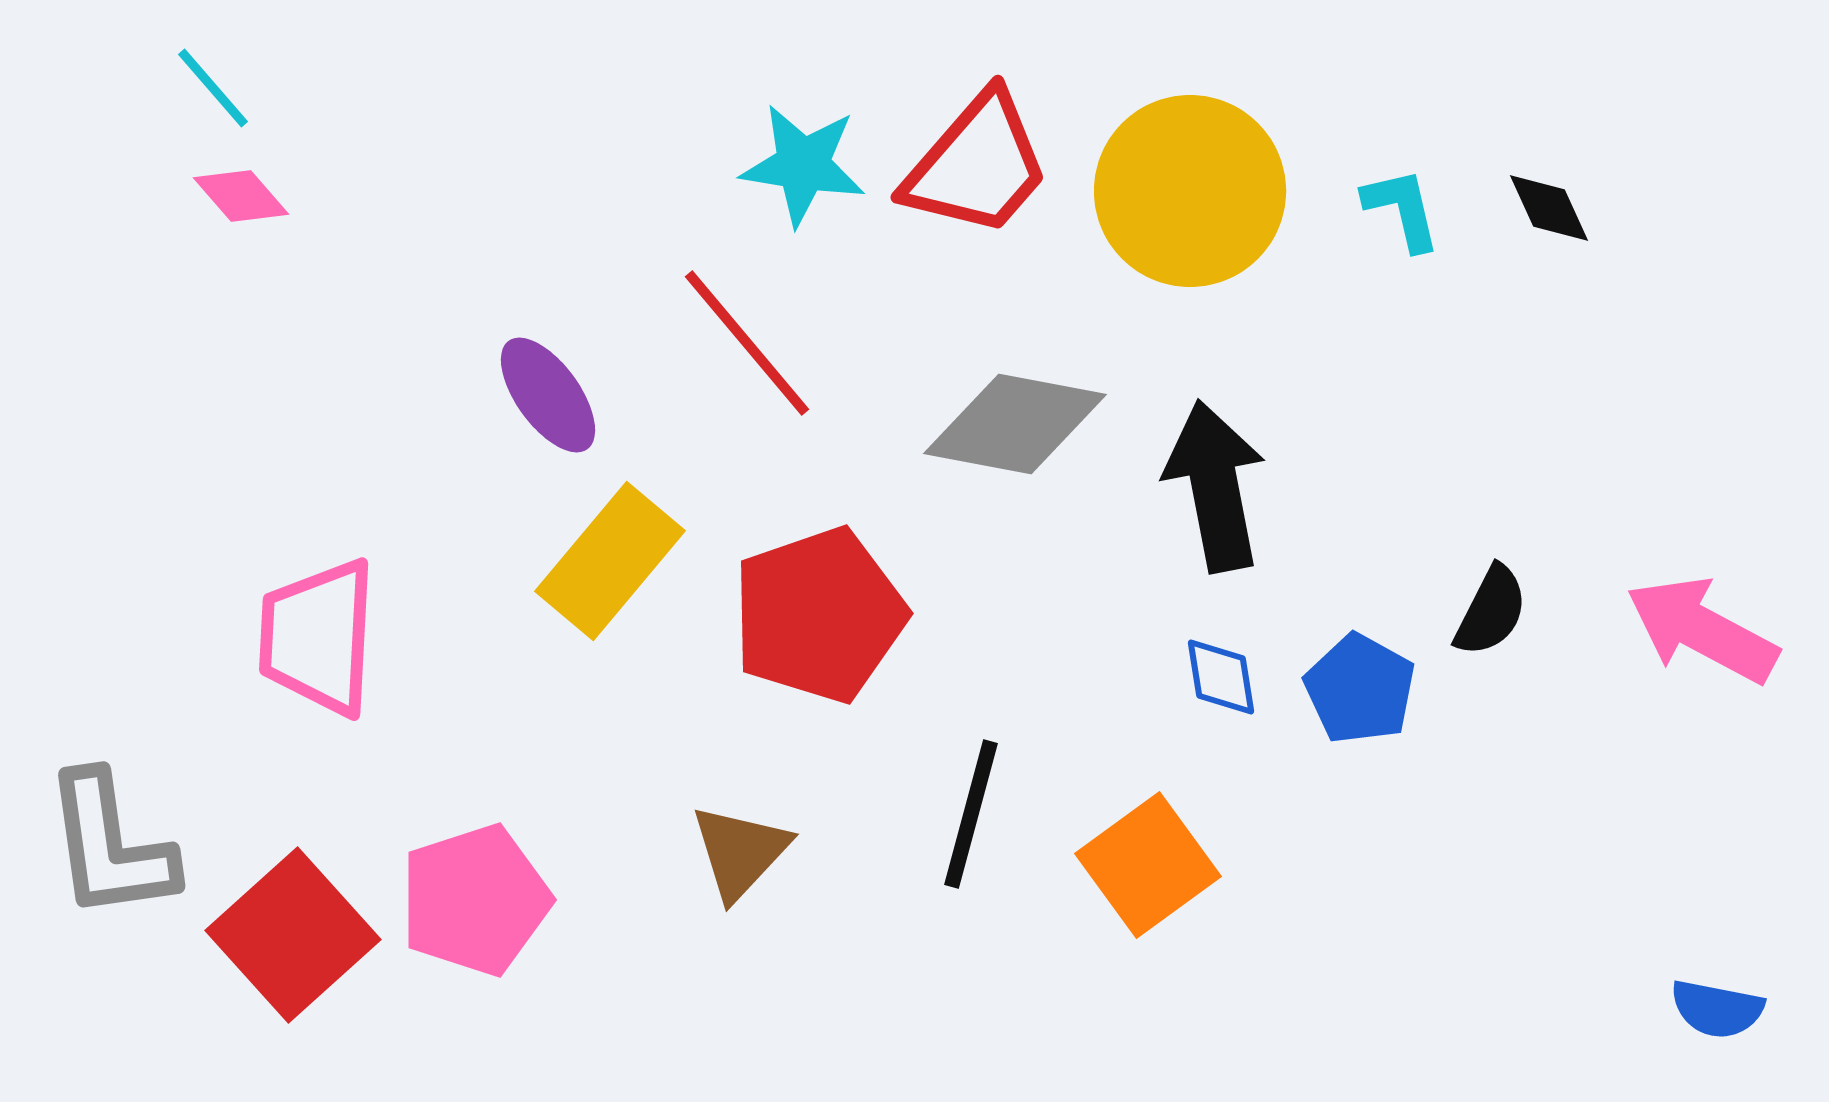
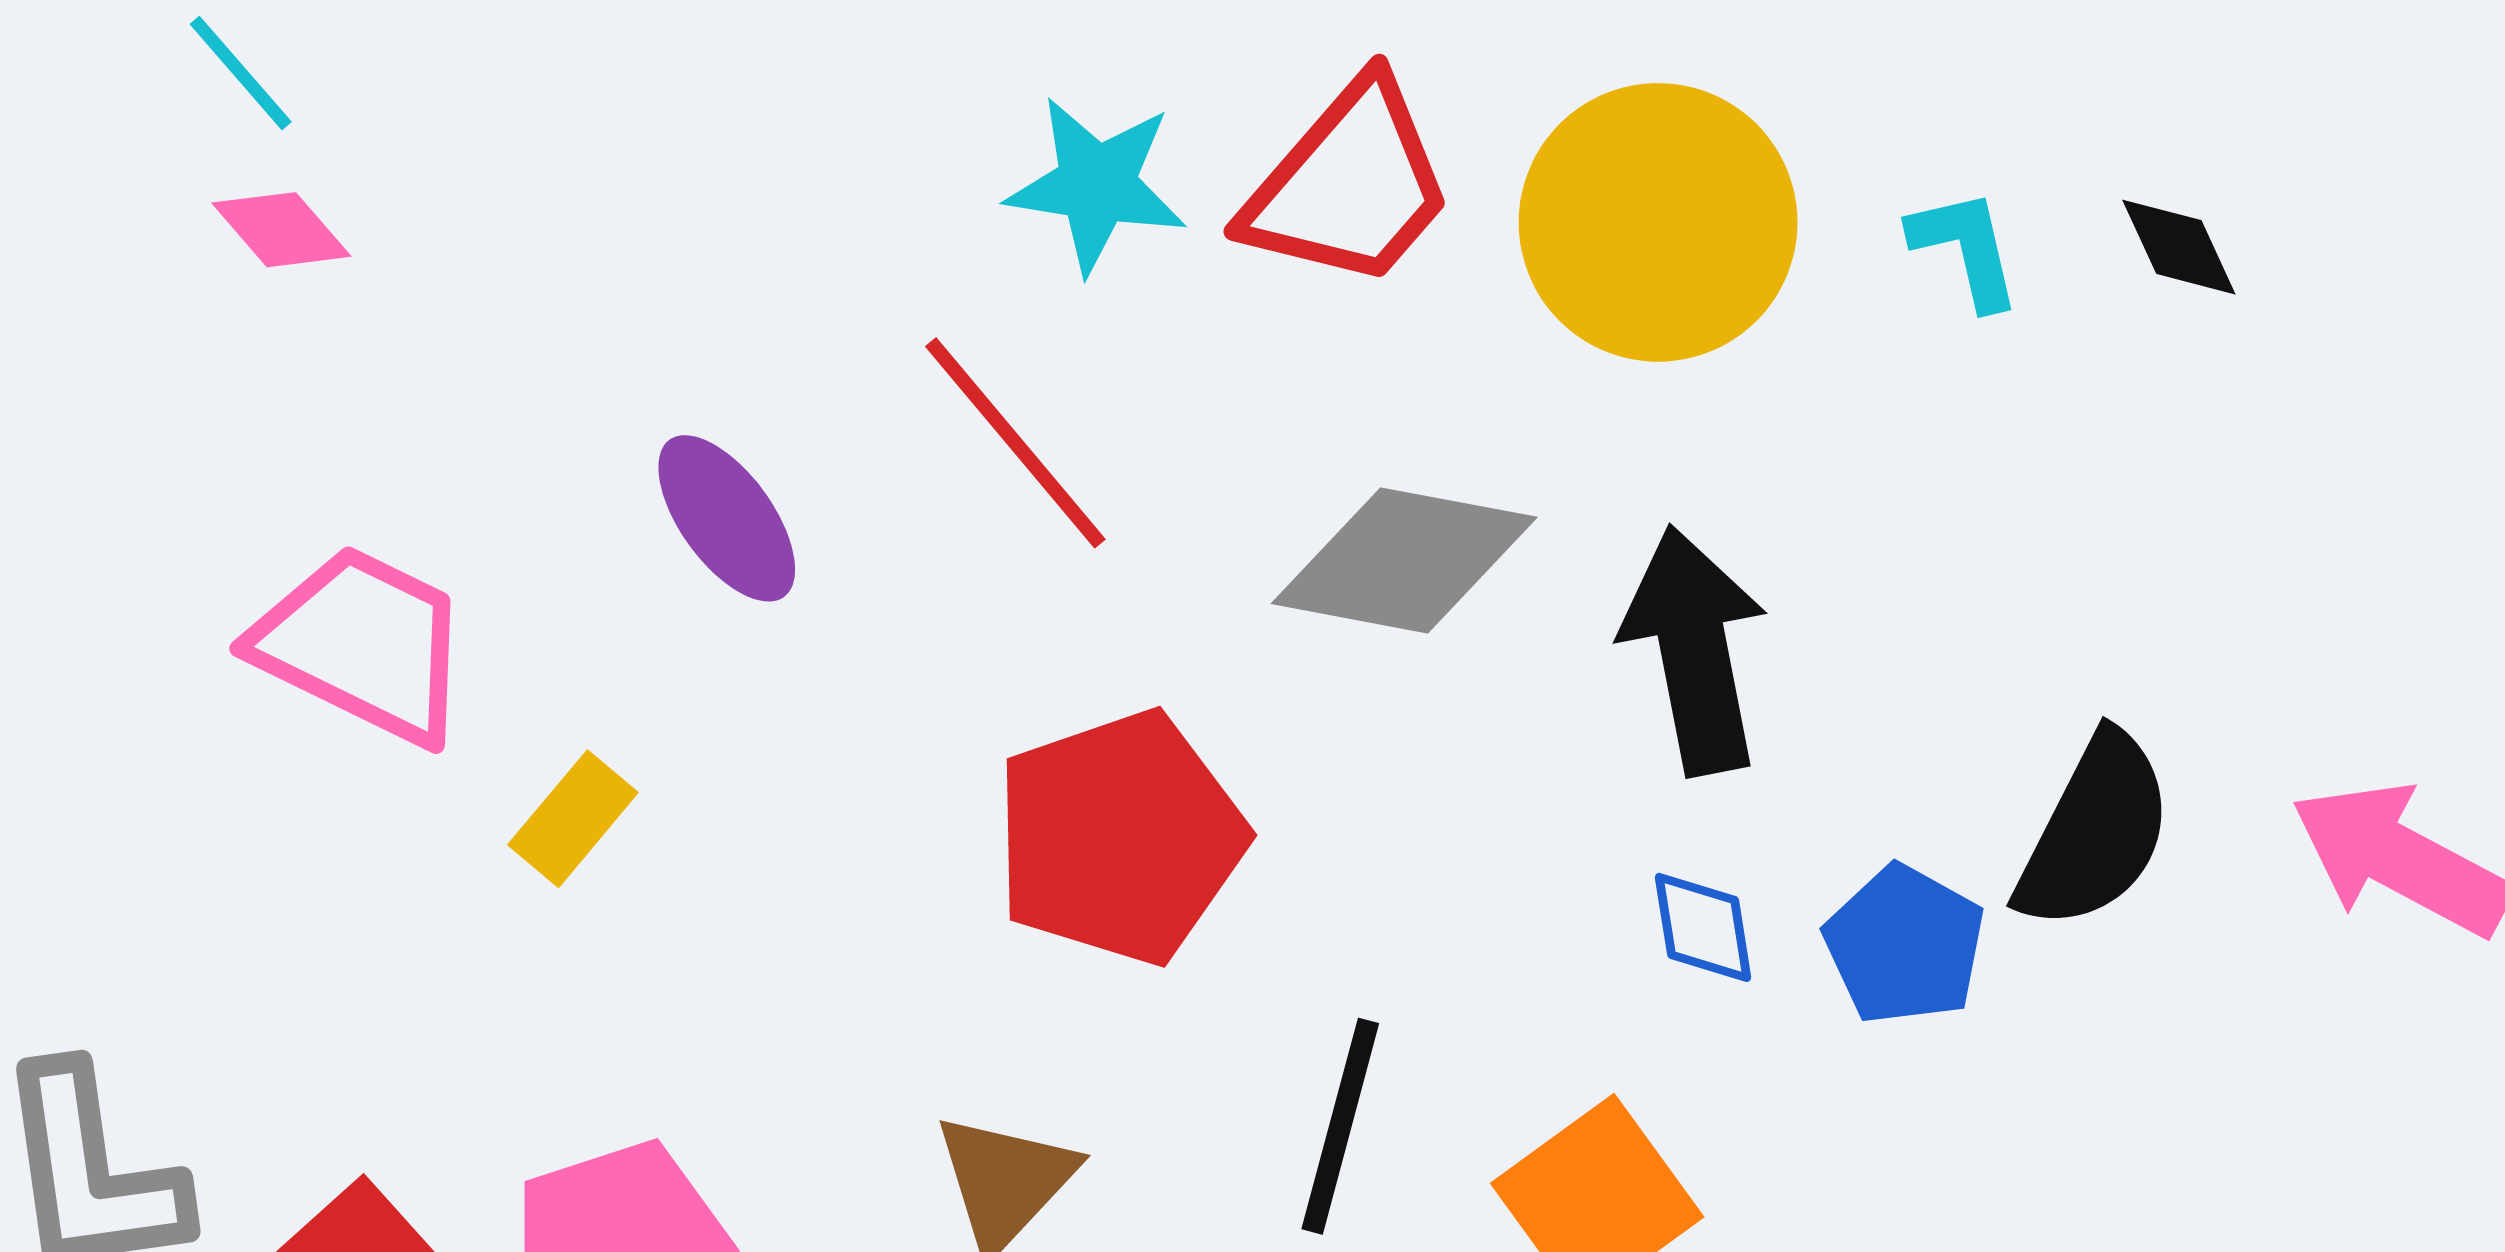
yellow rectangle: (610, 561) -> (573, 819), moved, size x0.6
black semicircle: (1491, 611) -> (2095, 832), size x1.5
pink trapezoid: (318, 637) -> (363, 645), moved, turned 113

